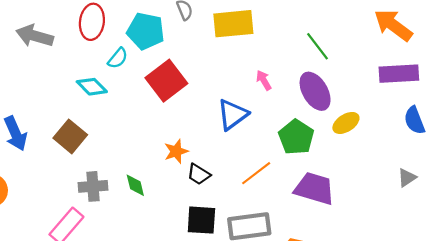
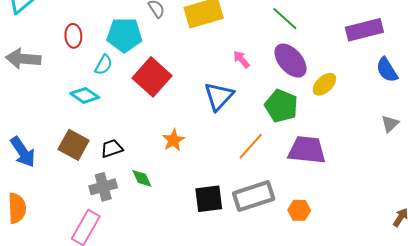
red ellipse: (92, 22) -> (73, 36), size x0.7
black trapezoid: (199, 174) -> (112, 148), moved, turned 140

